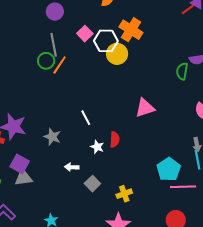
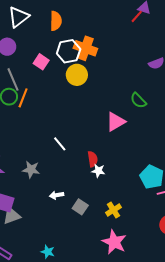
white hexagon: (106, 41) -> (69, 51), moved
green semicircle: (182, 71) -> (138, 100), moved, turned -42
white star: (97, 147) -> (98, 171), moved

